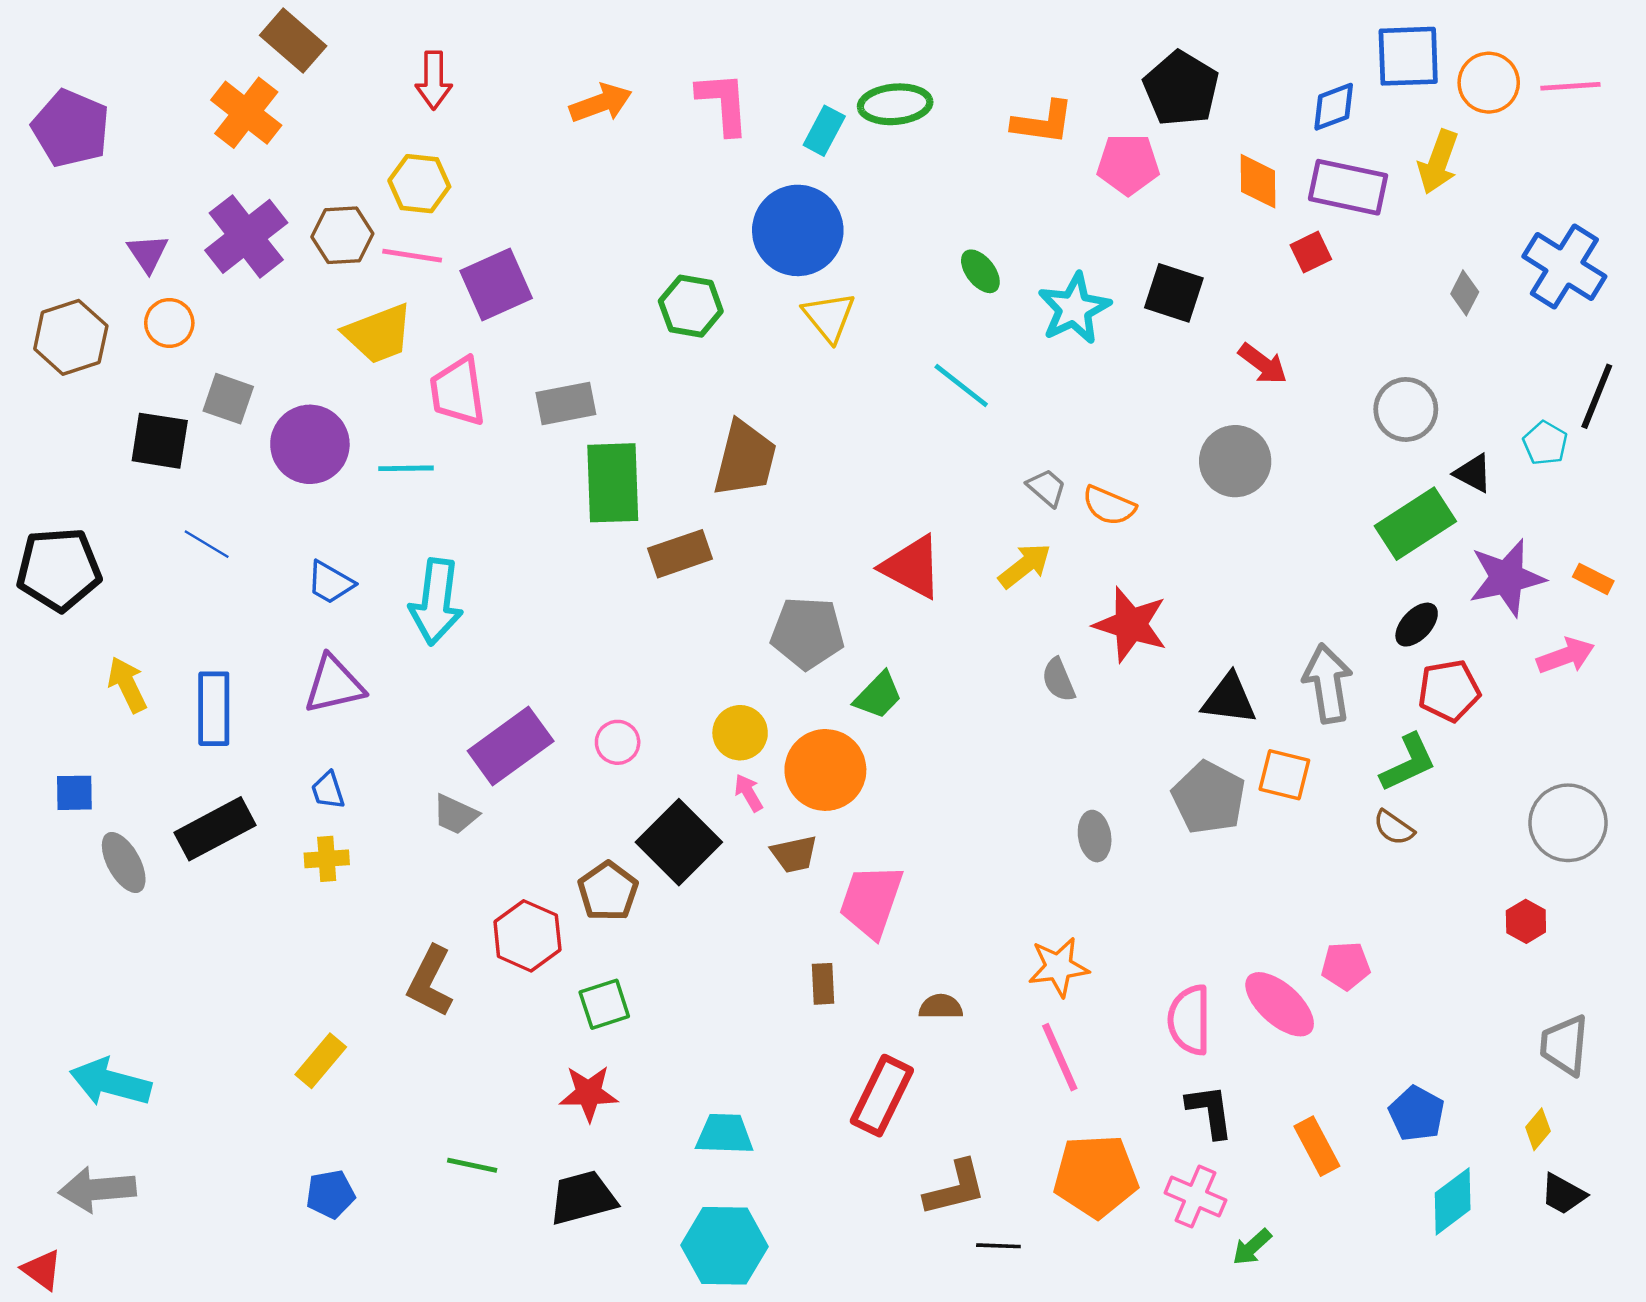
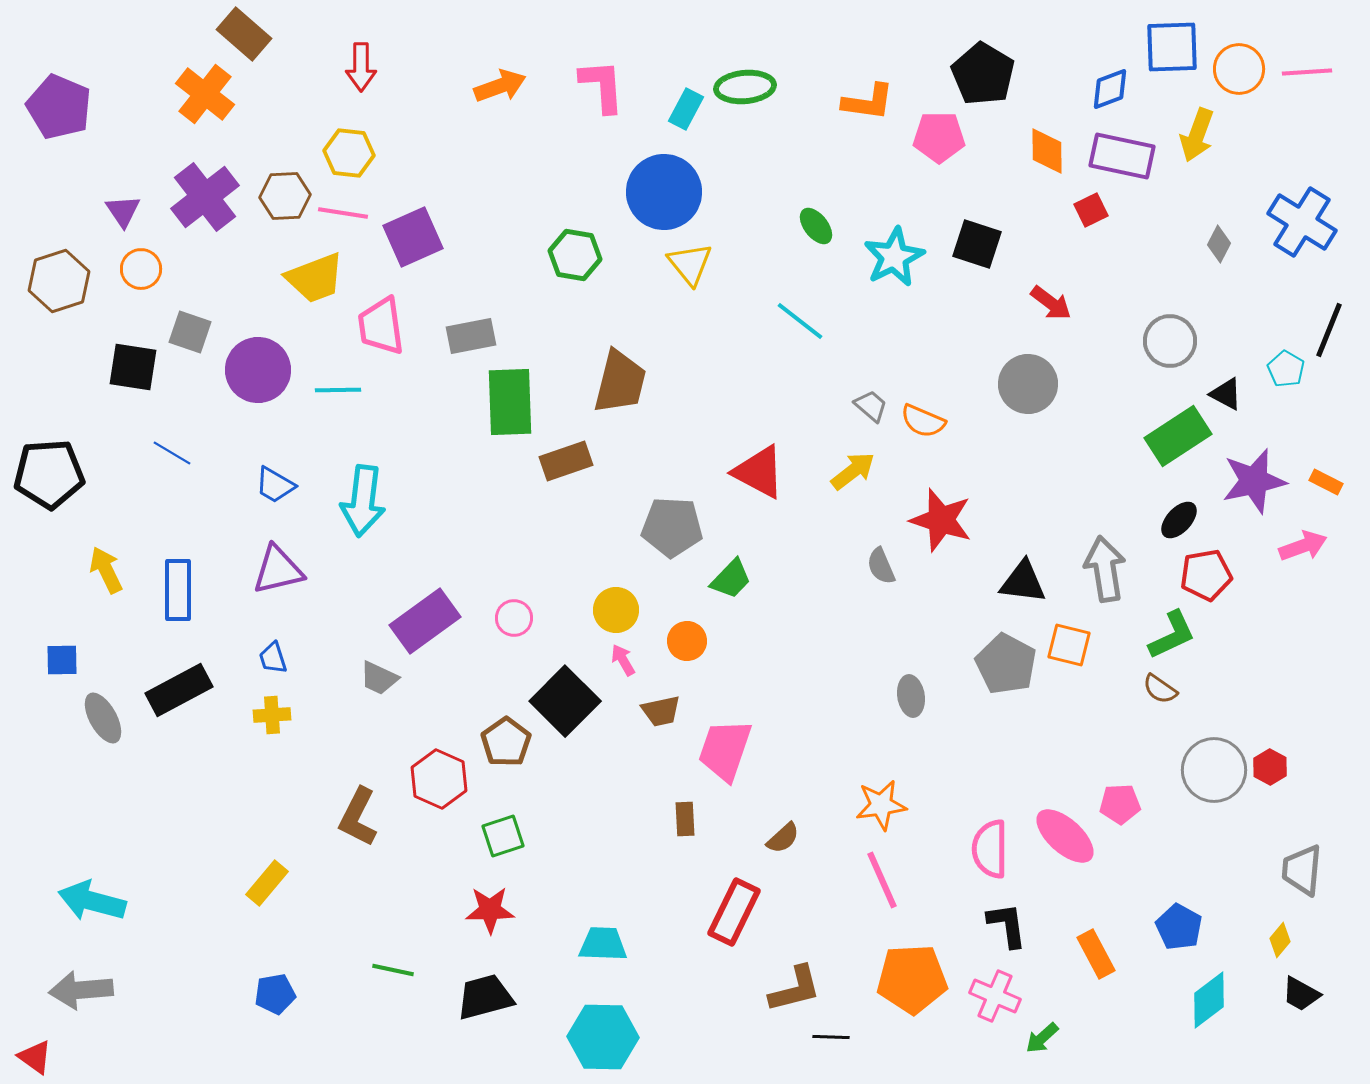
orange circle: (825, 770) -> (687, 641), size x0.6
gray circle: (1568, 823) -> (1214, 770), moved
brown semicircle: (941, 1007) -> (783, 838), turned 138

